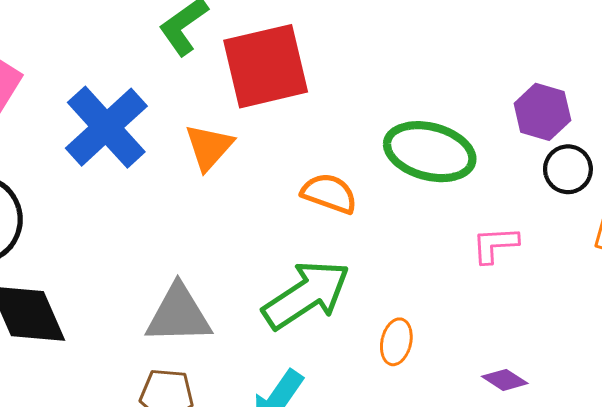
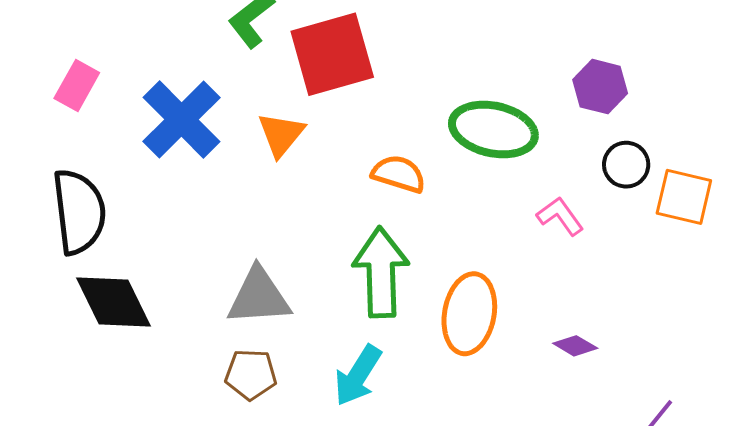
black circle: (568, 169) -> (626, 165), moved
pink L-shape: (495, 245) -> (560, 216), turned 60
green arrow: (306, 295) -> (381, 272), turned -56
orange ellipse: (396, 342) -> (469, 314), size x1.8

